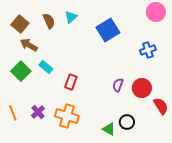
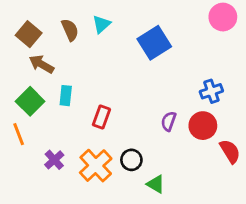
blue cross: (148, 50) -> (211, 91), moved
cyan rectangle: (46, 67) -> (66, 96), turned 56
orange line: (13, 113) -> (19, 134), moved
orange cross: (67, 116) -> (96, 166), turned 30
black circle: (127, 122) -> (131, 160), moved

